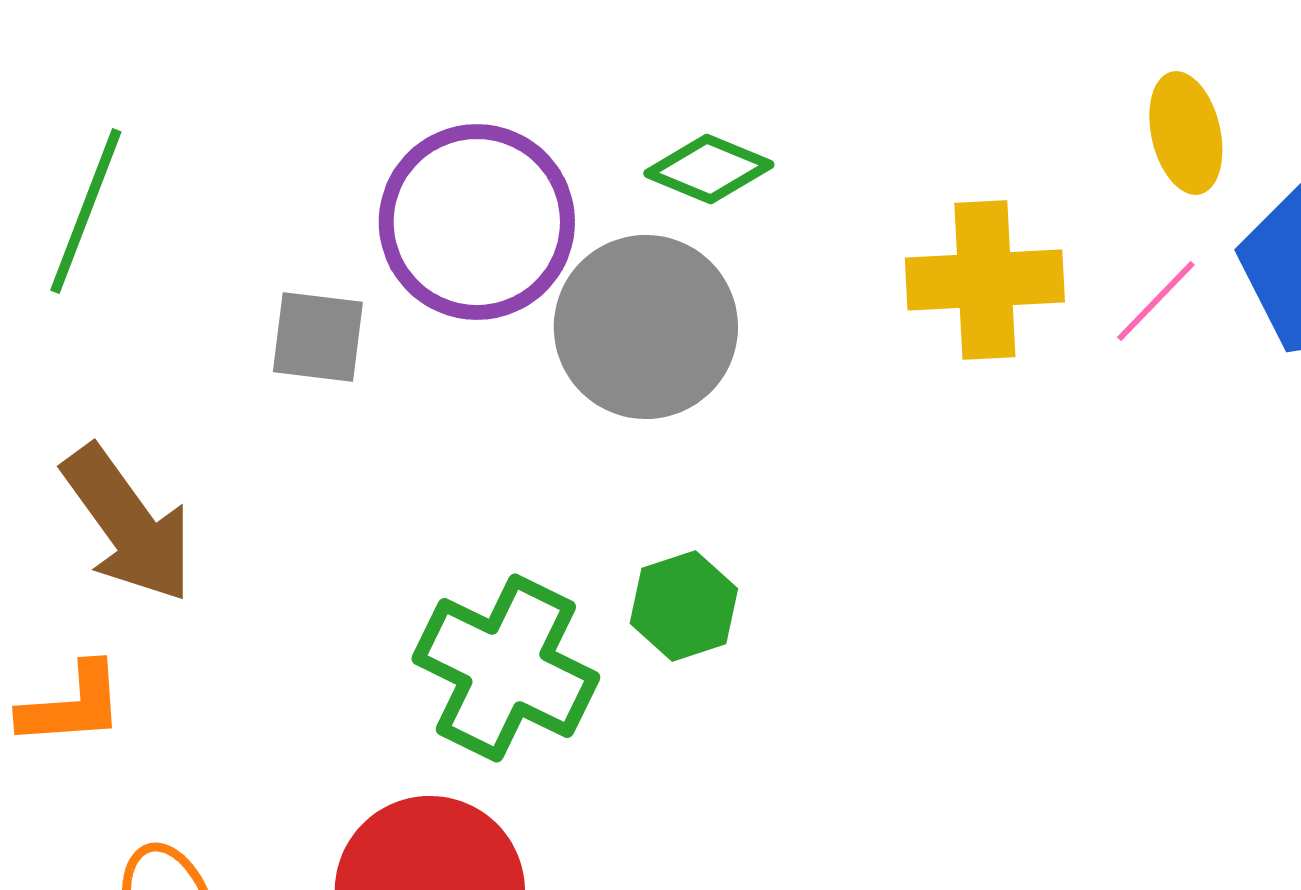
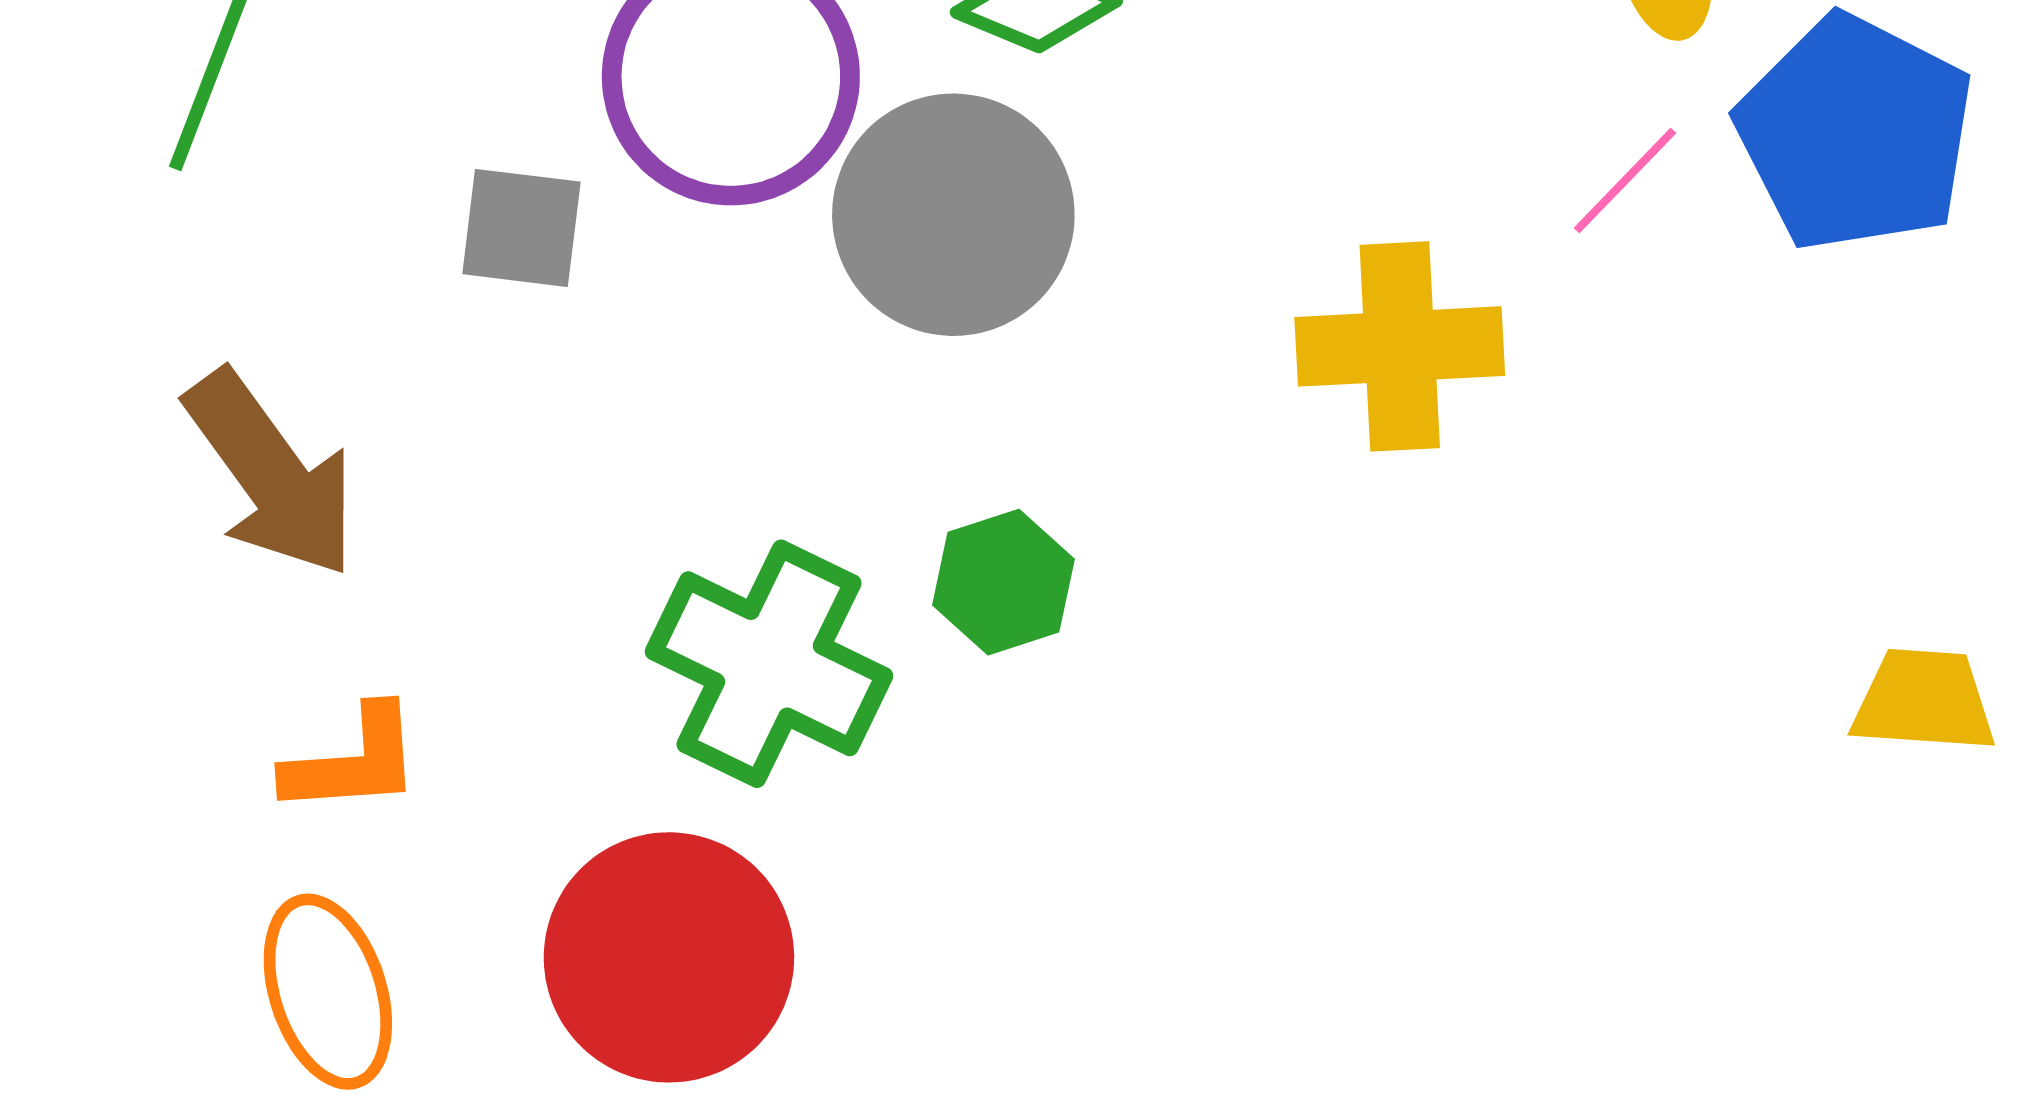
yellow cross: (985, 280) -> (1400, 346), moved
orange L-shape: (72, 705) -> (353, 761), moved

